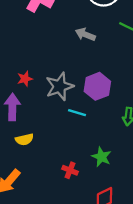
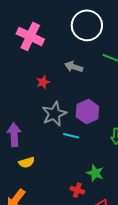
red star: (25, 79) -> (43, 82), moved
red cross: (70, 170) -> (77, 190), moved

